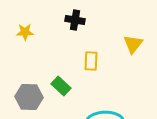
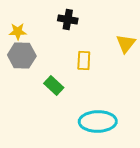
gray hexagon: (29, 97) -> (22, 56), moved

